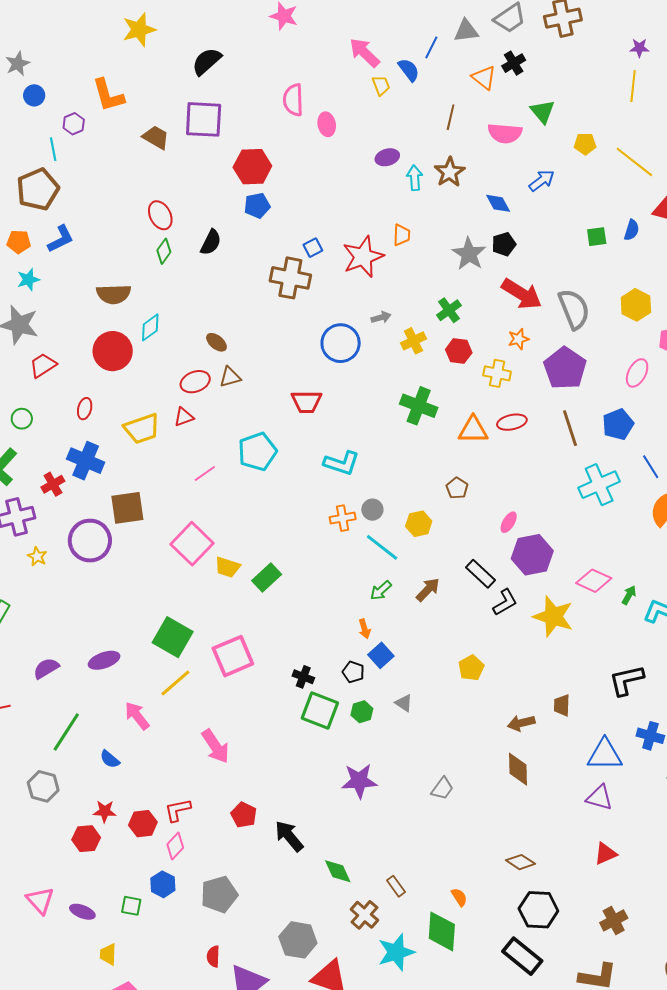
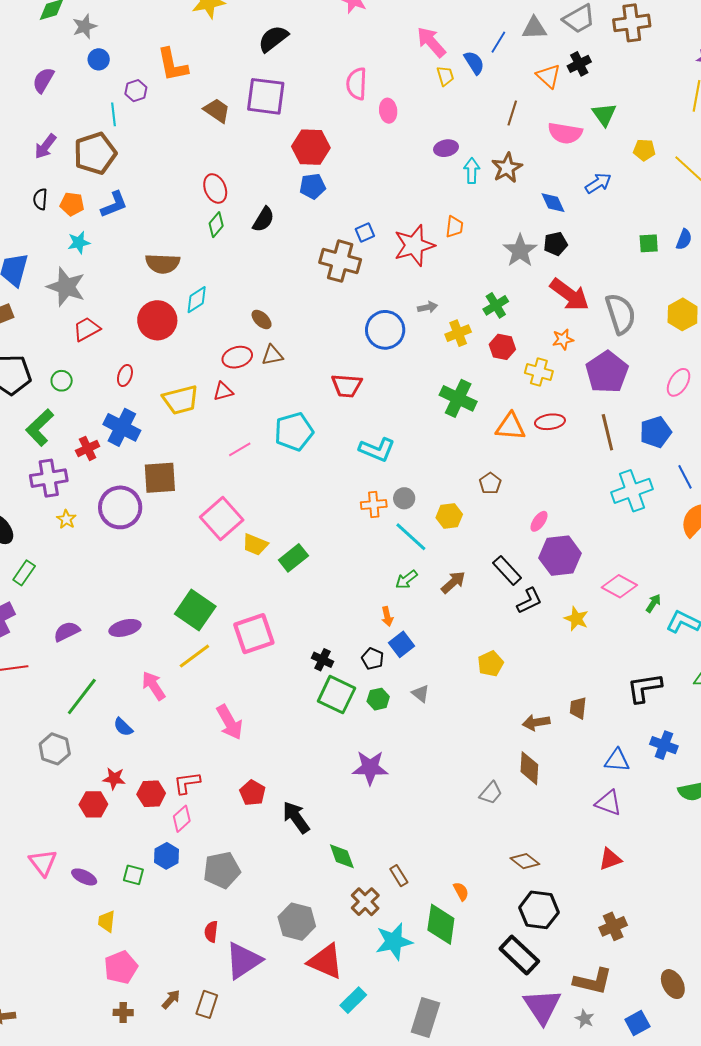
yellow star: (553, 616) -> (576, 619), size x0.6
blue triangle: (605, 755) -> (617, 760), size x0.7
gray trapezoid: (442, 788) -> (491, 793), moved

